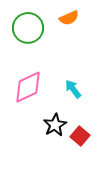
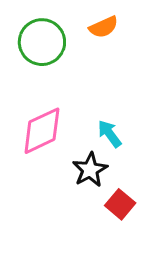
black star: (55, 125) -> (90, 170), moved

